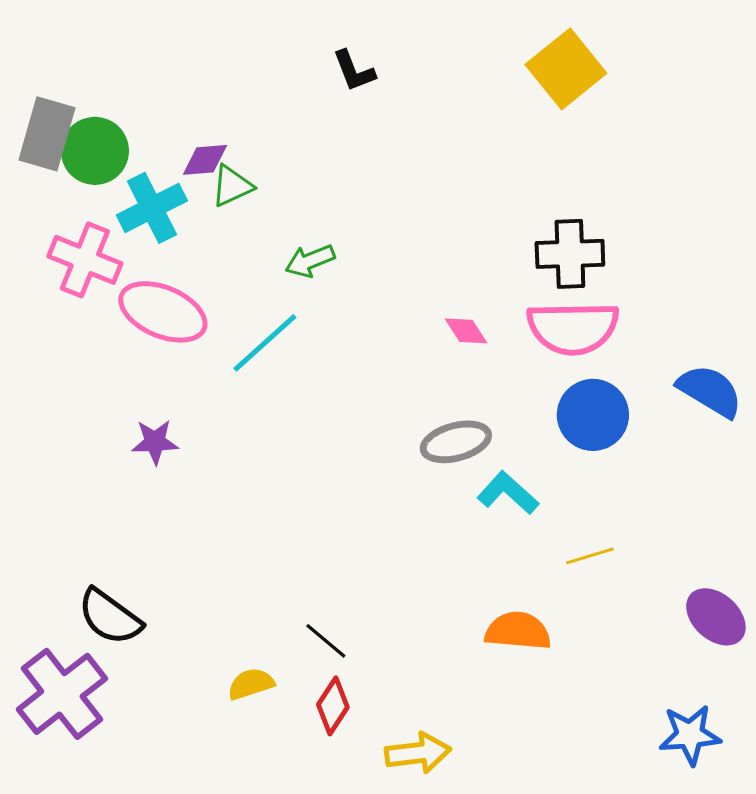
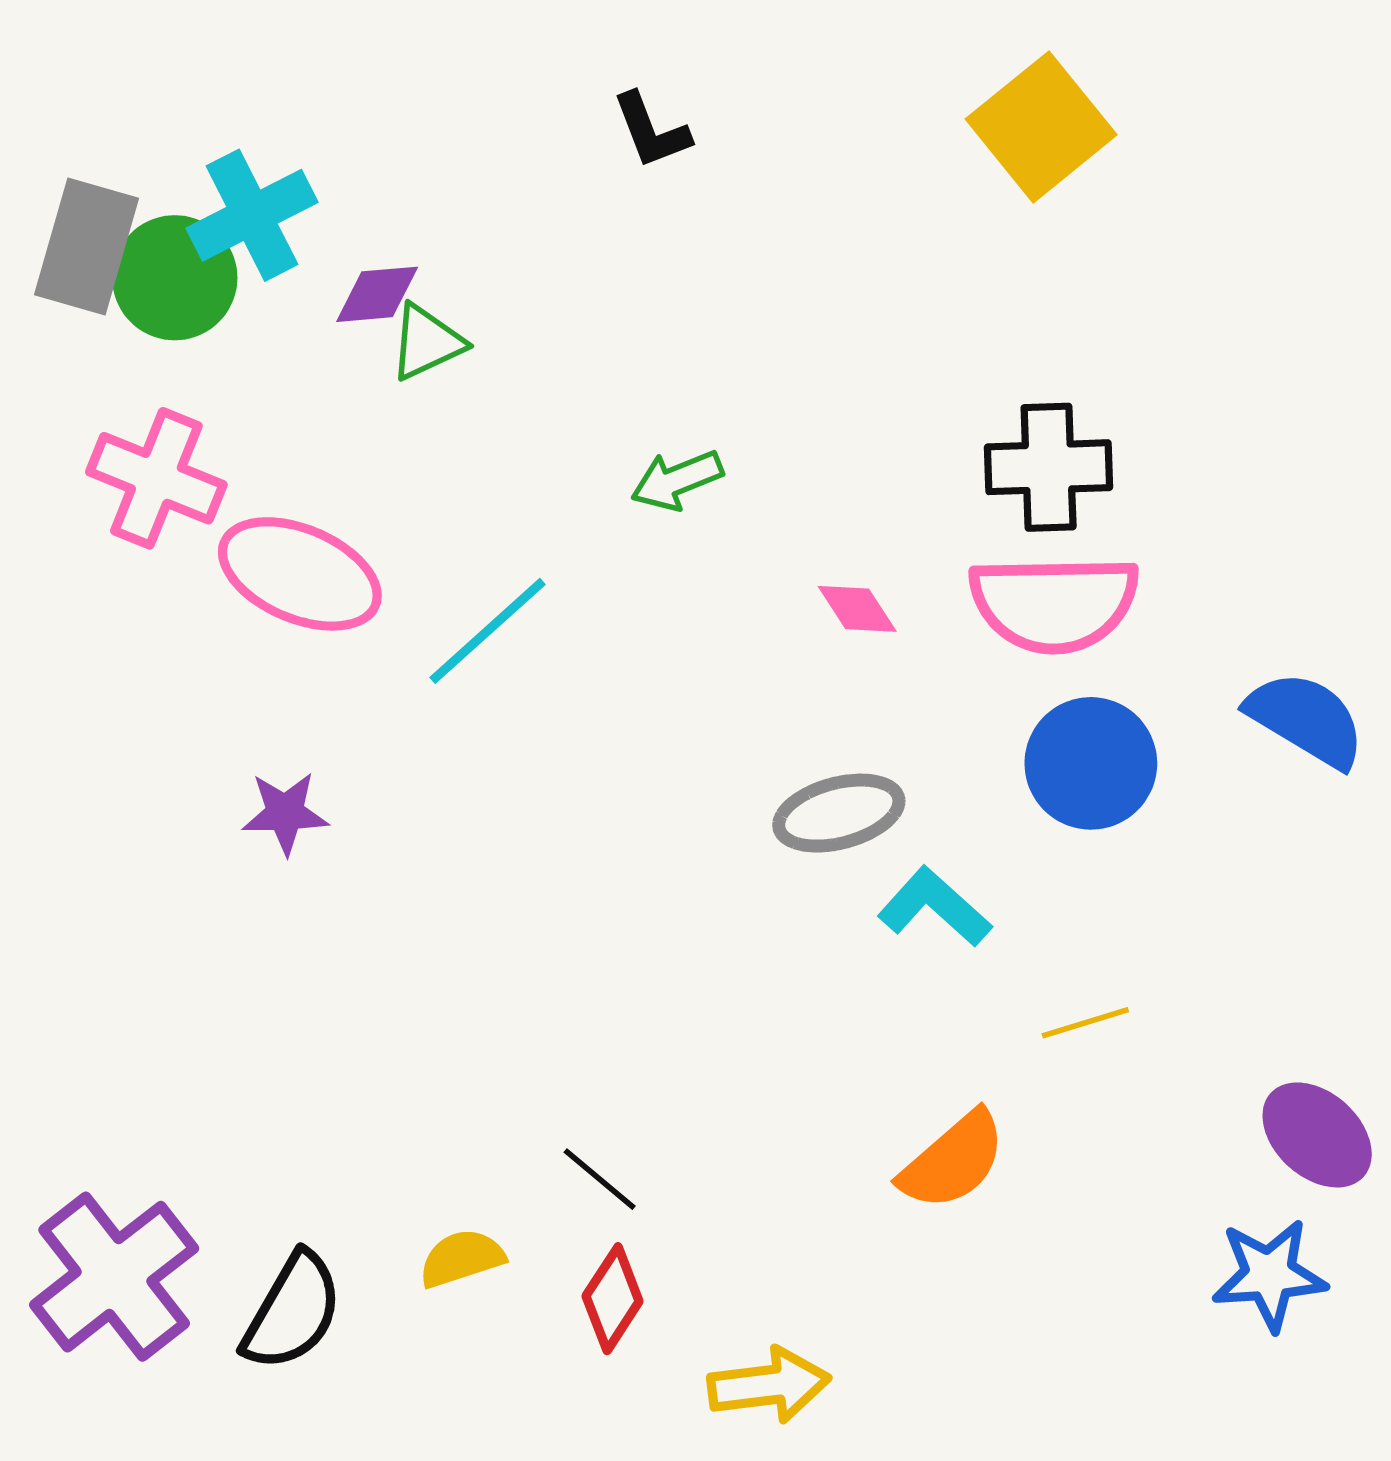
cyan cross: (152, 208) -> (252, 215), moved
green arrow: (310, 261) -> (677, 480), moved
black semicircle: (110, 617) -> (292, 1312), moved, turned -96
orange semicircle: (518, 631) -> (953, 1161), turned 134
blue star: (690, 735) -> (1269, 1275), moved

